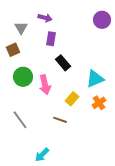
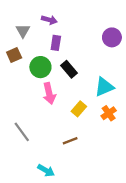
purple circle: (102, 20) -> (112, 37), moved
green circle: (23, 77) -> (40, 67), moved
brown line: (60, 120) -> (70, 141), moved, turned -40
cyan arrow: (42, 155) -> (46, 170), turned -105

